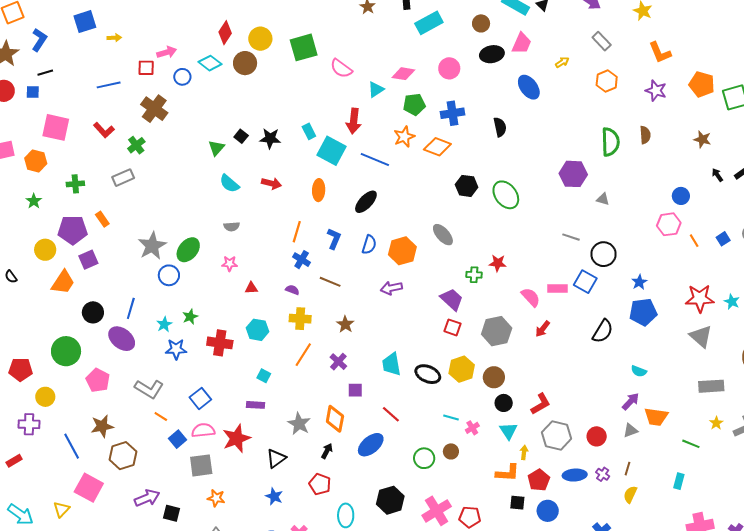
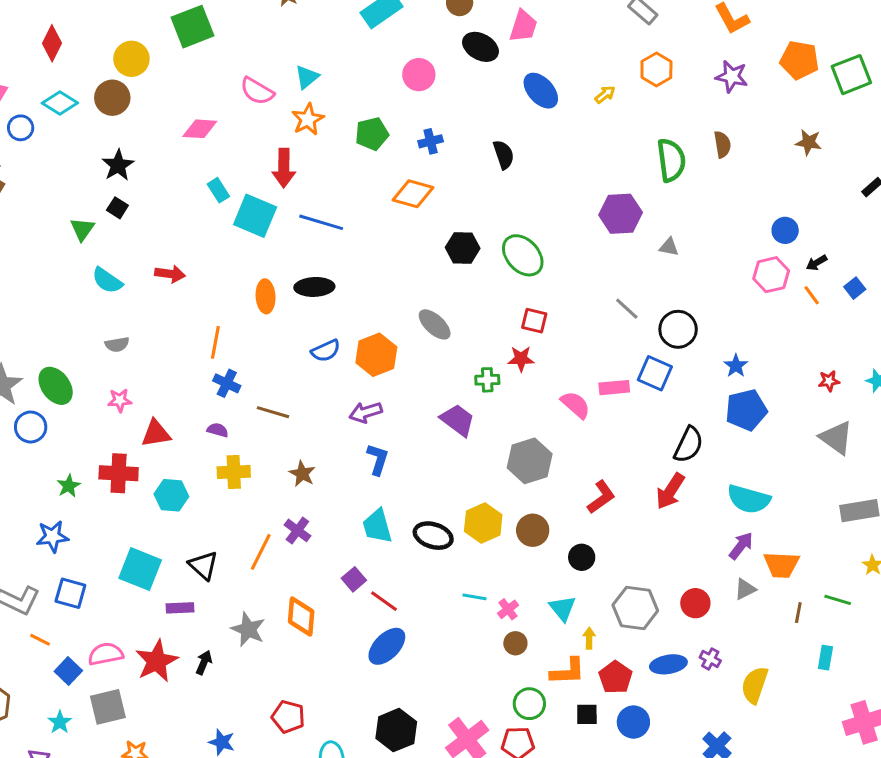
red diamond: (225, 33) -> (52, 43), moved
green square: (304, 47) -> (193, 27), moved
black ellipse: (492, 54) -> (480, 47), turned 45
yellow arrow: (562, 62) -> (605, 94), moved
pink diamond: (403, 74) -> (200, 129), moved
cyan triangle: (376, 89) -> (307, 77), moved
blue cross: (453, 113) -> (431, 141), size x0.7
orange star: (404, 137) -> (308, 119), moved
black star: (270, 138) -> (118, 165), moved, turned -30
black arrow: (717, 175) -> (817, 263), moved, turned -80
orange ellipse: (319, 190) -> (266, 296), moved
black ellipse: (366, 202) -> (314, 287), turned 50
gray line: (571, 237) -> (627, 309), turned 30
blue L-shape: (334, 239) -> (378, 459), moved
blue semicircle: (369, 245) -> (326, 351), turned 54
green ellipse: (188, 250) -> (56, 386), turned -70
red triangle: (251, 288) -> (156, 433), size x1.5
red star: (700, 298) -> (829, 381), size x0.5
cyan star: (164, 324) -> (60, 722), moved
red square: (452, 327) -> (534, 321), moved
red arrow: (543, 329) -> (670, 491), moved, size x1.4
red cross: (220, 343) -> (119, 473), moved
orange line: (303, 355) -> (261, 552), moved
cyan semicircle: (639, 371) -> (749, 499), size x1.8
cyan square: (264, 376) -> (140, 569), moved, size x2.0
purple square: (355, 390) -> (354, 579), moved, turned -35
blue square: (200, 398) -> (70, 593), moved, turned -30
black circle: (504, 403) -> (582, 557), moved
red L-shape: (541, 404) -> (601, 497), moved
blue ellipse: (371, 445) -> (387, 646), moved
black arrow: (327, 451) -> (204, 662), moved
brown circle: (451, 451) -> (515, 643), moved
black triangle: (276, 458) -> (203, 565), moved, turned -35
green circle: (424, 458) -> (529, 704), moved
brown line: (627, 469) -> (798, 613), moved
yellow semicircle: (630, 494) -> (755, 685), size x1.4

